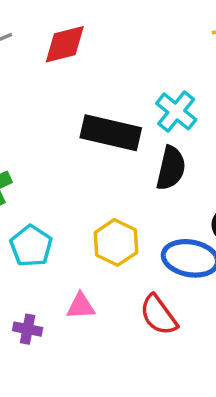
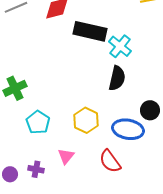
black rectangle: (111, 133) -> (90, 31), moved
pink triangle: (81, 306) -> (66, 156), turned -48

